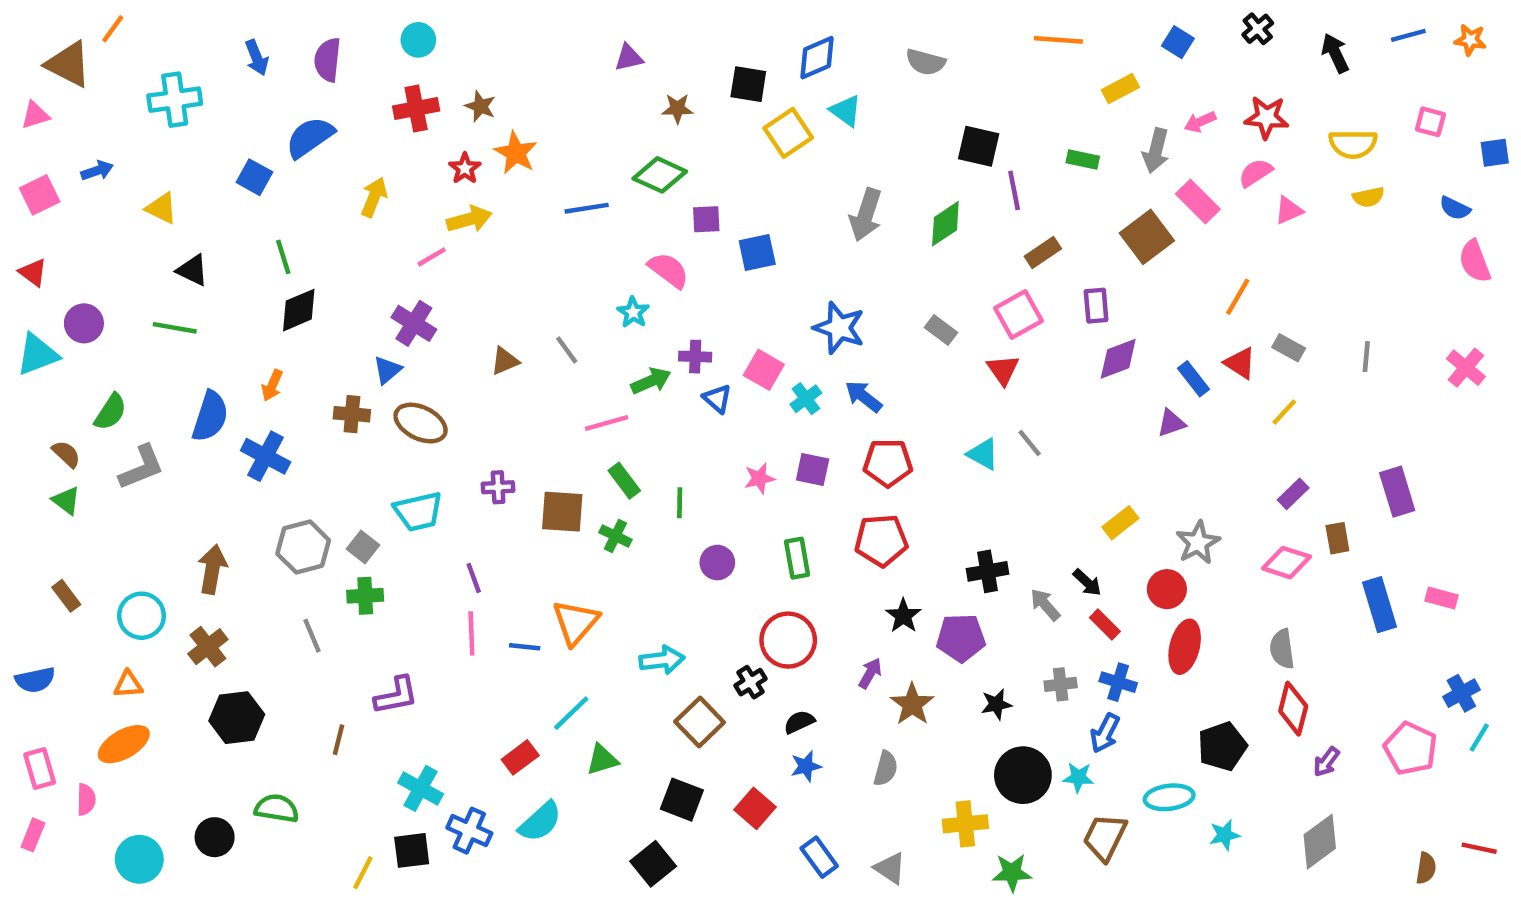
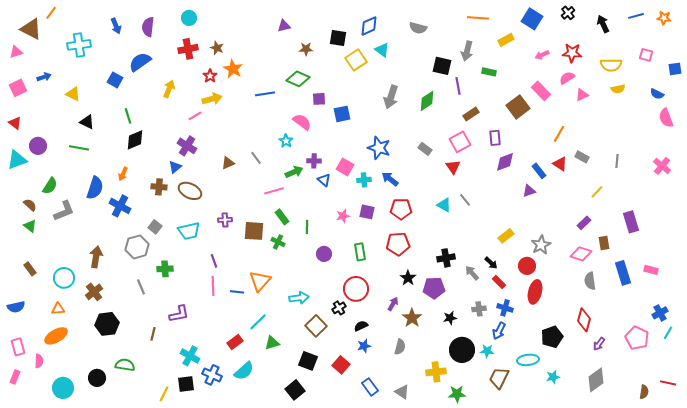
blue square: (1178, 42) -> (532, 19), size x1.5
gray arrow: (1156, 151) -> (467, 51), moved
cyan cross: (806, 399) -> (364, 180), turned 32
yellow line: (1284, 412) -> (597, 192), moved
gray square: (363, 547) -> (155, 227), moved
gray semicircle: (1282, 649) -> (590, 281), moved

